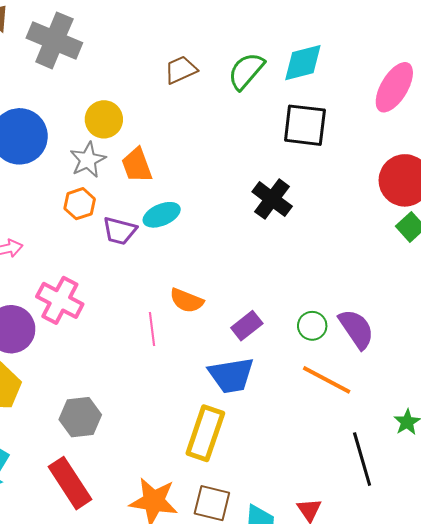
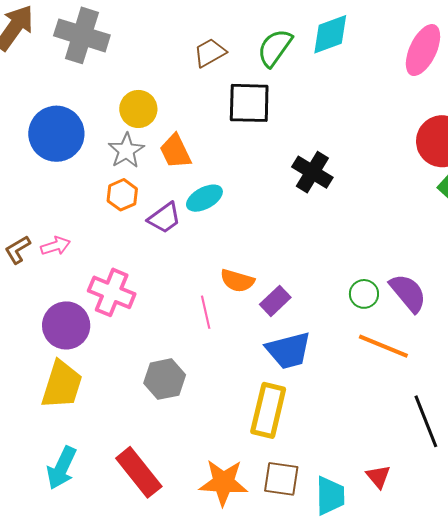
black square: (305, 125) -> (249, 103), moved
purple trapezoid: (120, 231) -> (164, 218), turned -45
purple rectangle: (247, 326) -> (275, 301), moved
gray hexagon: (80, 417) -> (165, 379), moved

